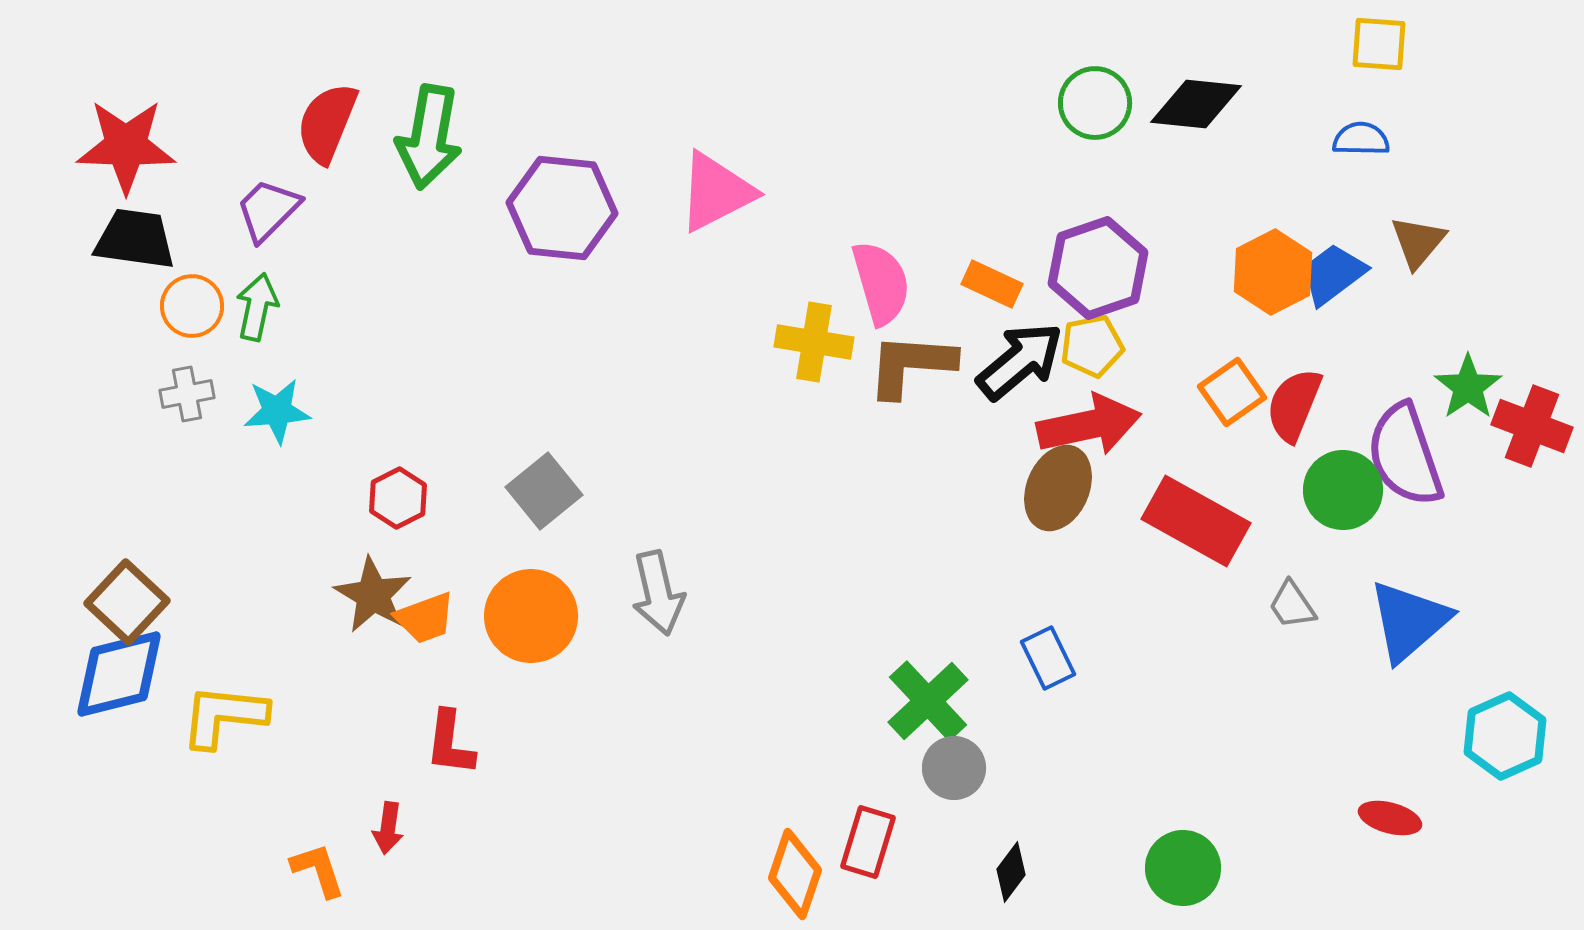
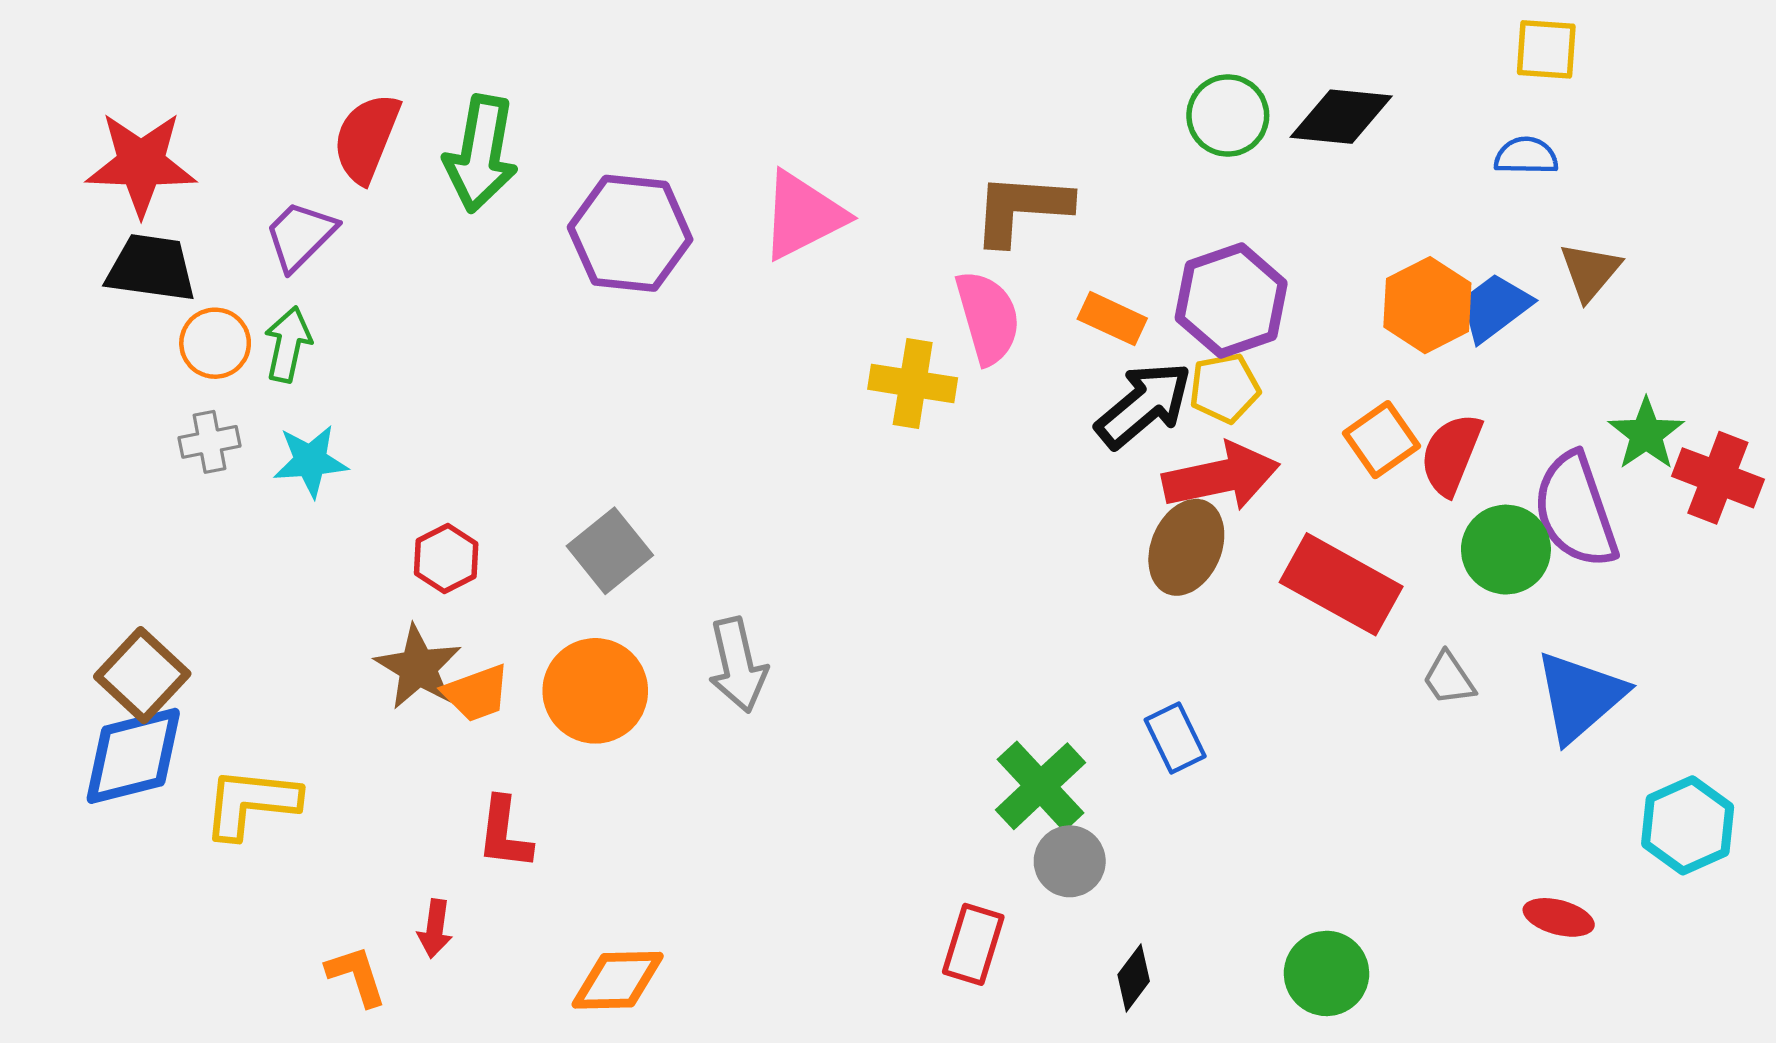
brown L-shape: (911, 365) -> (1021, 209), moved
orange diamond: (795, 874) -> (618, 980), moved, turned 70

